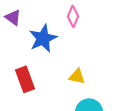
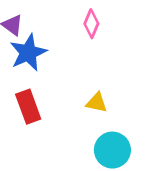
blue star: (43, 38) -> (28, 53), moved

